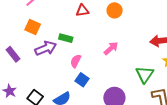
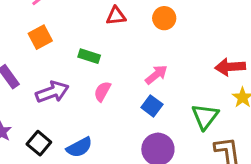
orange square: (33, 27) -> (40, 37), turned 35
purple arrow: (46, 48) -> (52, 92), moved
blue square: (82, 80) -> (152, 106), moved

